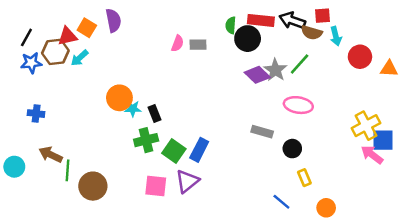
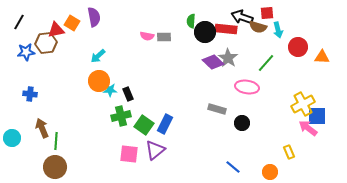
red rectangle: (261, 20) -> (226, 29), moved
black line: (26, 37) -> (19, 22), moved
pink semicircle: (177, 43) -> (147, 36), turned 80
cyan arrow: (80, 58) -> (98, 56), moved
green line: (300, 64) -> (266, 63), moved
brown arrow: (51, 155) -> (42, 128), turned 42
yellow rectangle: (304, 178) -> (289, 152), moved
brown circle: (93, 186) -> (55, 167), moved

